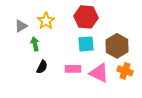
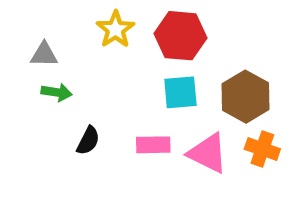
yellow star: (46, 21) -> (115, 29), moved
gray triangle: (21, 26) -> (44, 55), turned 32
green arrow: (35, 44) -> (57, 92), moved, turned 112

